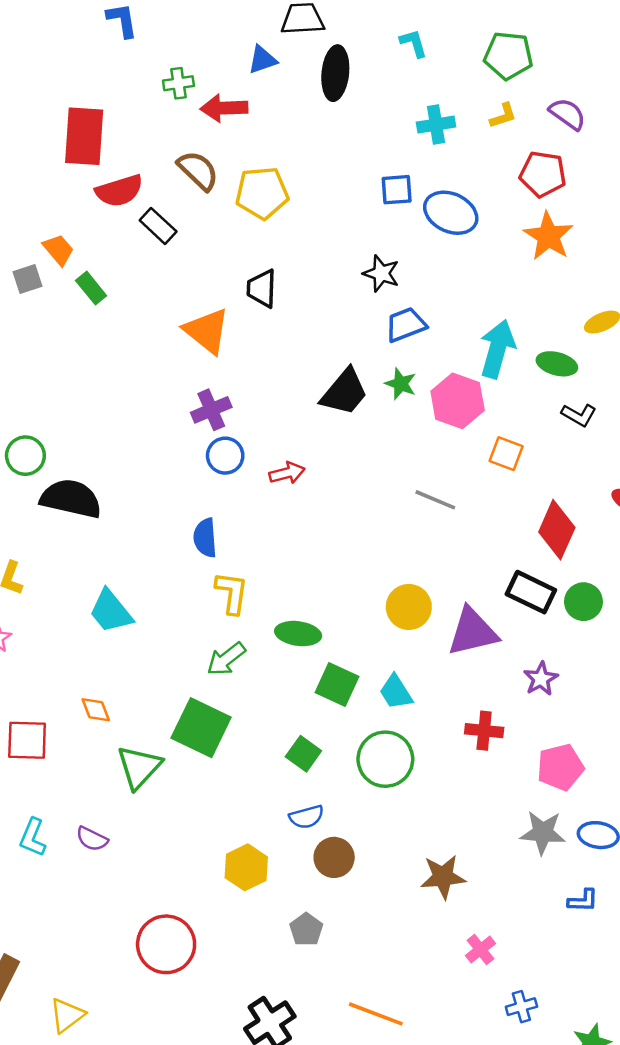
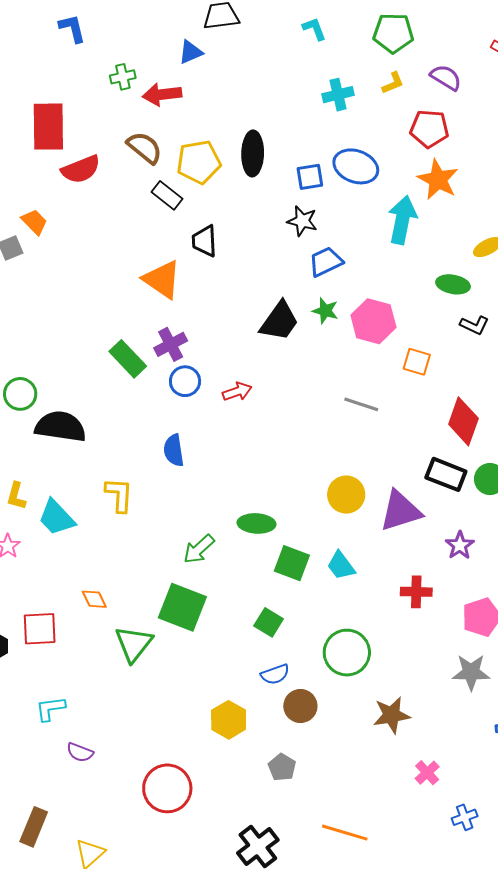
black ellipse: (335, 73) -> (253, 153), moved
blue square: (397, 190) -> (310, 177), moved
black rectangle: (158, 226) -> (167, 195), moved
green rectangle: (91, 288) -> (128, 359), moved, size x1.4
cyan arrow: (497, 349) -> (402, 220), moved
yellow L-shape: (232, 593) -> (119, 495), moved
cyan trapezoid: (111, 611) -> (56, 518), moved
green circle: (385, 759) -> (347, 653), moved
cyan L-shape: (33, 837) -> (50, 709), turned 64
purple semicircle: (92, 839) -> (80, 752), moved

